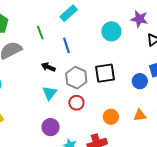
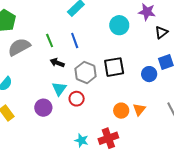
green line: (40, 33) -> (50, 40), moved
red circle: (76, 103) -> (77, 99), moved
orange triangle: (140, 115) -> (139, 109), moved, turned -40
purple circle: (51, 127) -> (43, 108), moved

